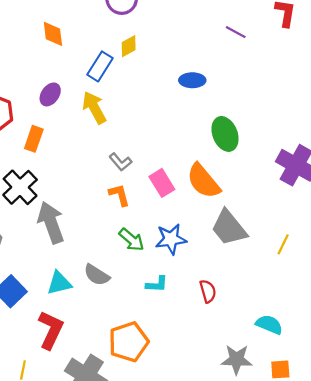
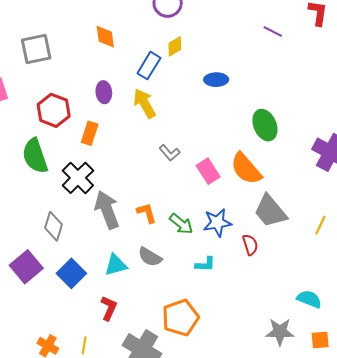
blue ellipse: (192, 80) -> (216, 80), moved
purple ellipse: (50, 94) -> (104, 92), turned -40
orange L-shape: (119, 195) -> (147, 213), moved
red semicircle: (208, 291) -> (250, 245), moved
red L-shape: (51, 330) -> (109, 308), size x0.7

